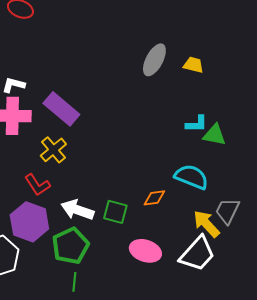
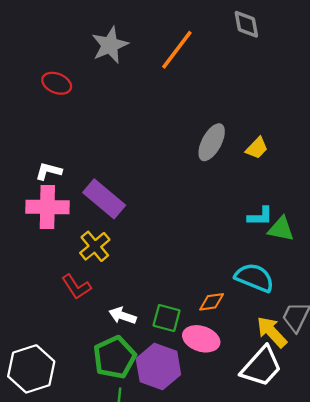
yellow trapezoid: (193, 65) -> (257, 148), turned 120
white arrow: (77, 210) -> (123, 316), size x0.7
purple hexagon: (29, 222) -> (158, 367), moved
pink ellipse: (145, 251) -> (201, 339), moved

